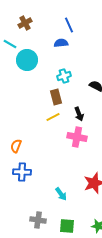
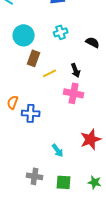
cyan circle: (27, 60) -> (24, 35), moved
brown rectangle: (56, 97) -> (34, 58), moved, turned 35
blue cross: (22, 172) -> (31, 113), moved

